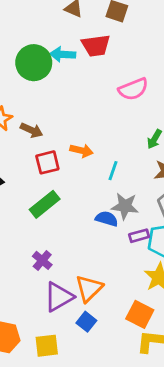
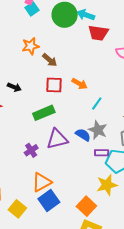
red trapezoid: (96, 46) -> (98, 33), moved
orange triangle: (89, 288) -> (42, 182), moved
purple triangle: (59, 297) -> (57, 139), moved
blue square: (86, 322) -> (49, 200), size x1.5
yellow square: (47, 346) -> (17, 209), turned 30

